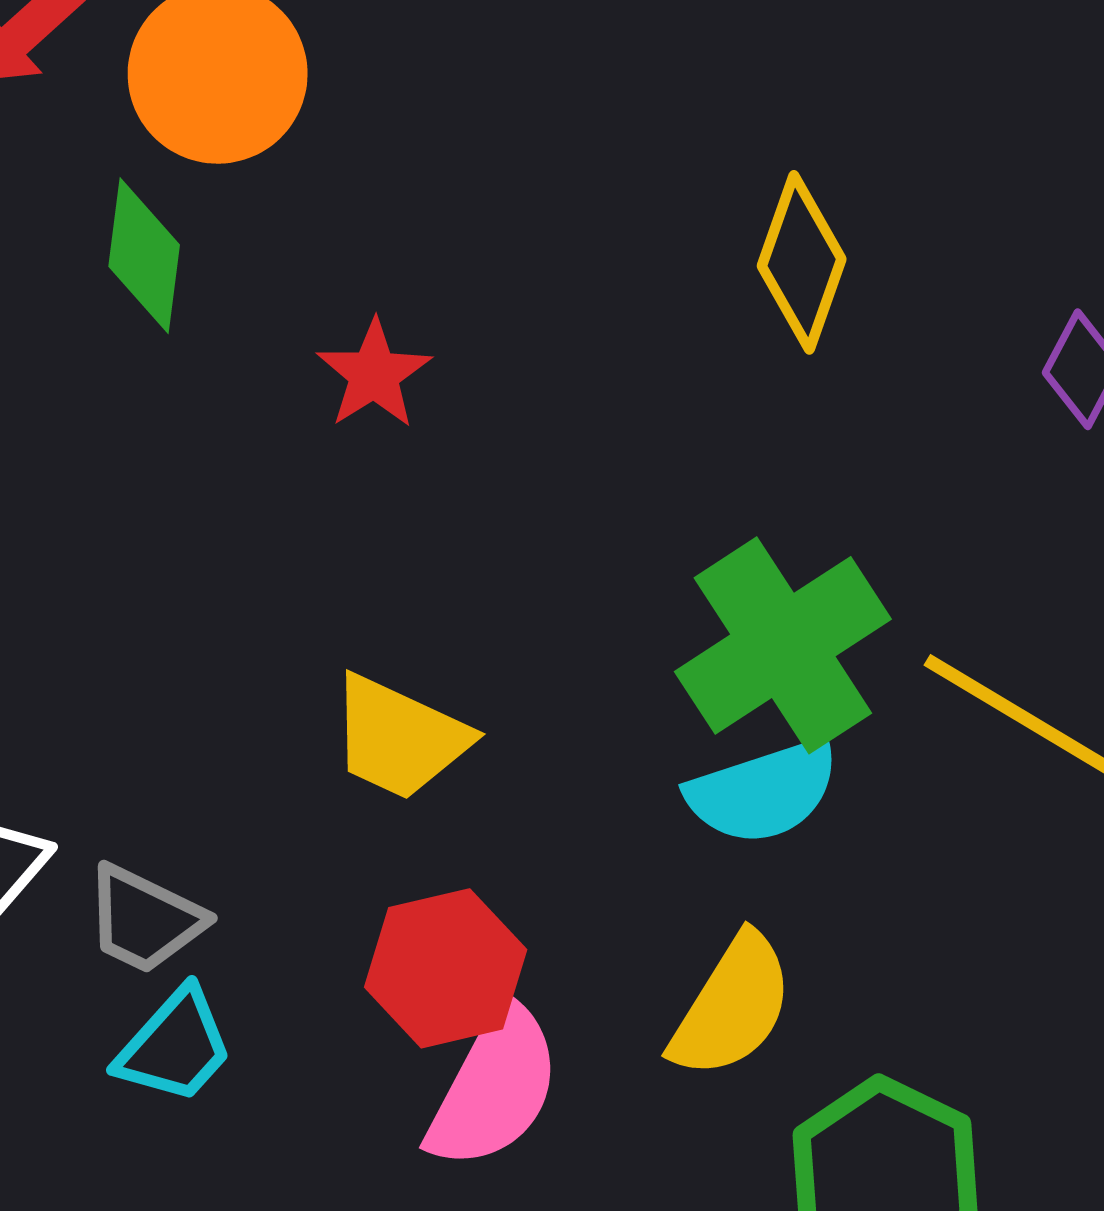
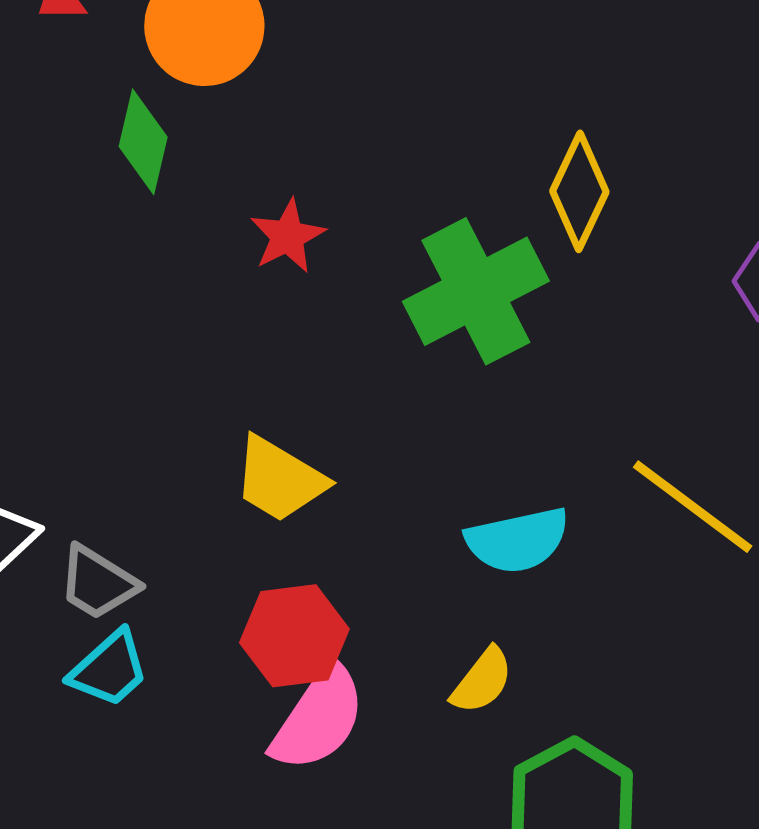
green cross: (783, 645) -> (476, 291), moved
yellow semicircle: (732, 1006) -> (482, 681), size x0.7

